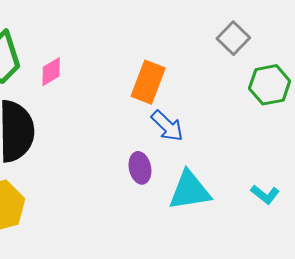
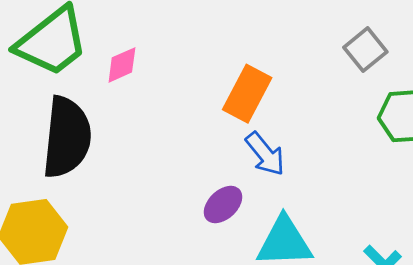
purple ellipse: (140, 168) -> (223, 205), turned 52

